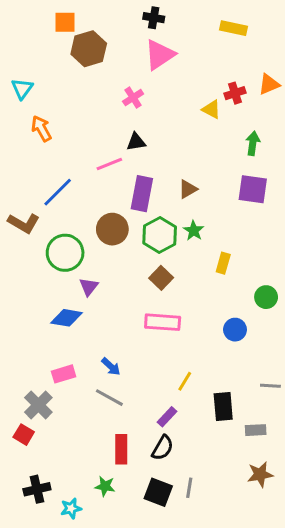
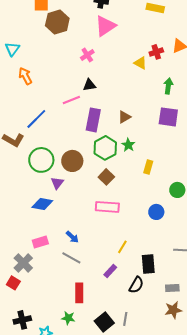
brown circle: (112, 229) -> (72, 161), moved
gray rectangle: (256, 430) -> (172, 288), moved
black semicircle: (163, 448) -> (136, 285), moved
black square: (158, 492) -> (104, 322), turned 30

